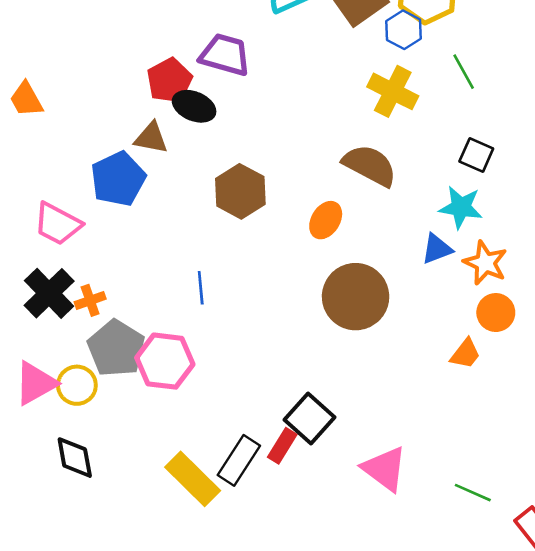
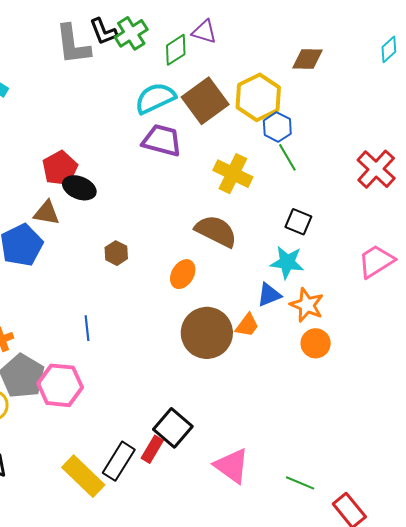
blue hexagon: (404, 30) -> (277, 127), moved
purple trapezoid: (225, 55) -> (162, 140), moved
brown hexagon: (240, 191) -> (116, 253), size x0.6
orange trapezoid: (465, 354) -> (247, 325), moved

